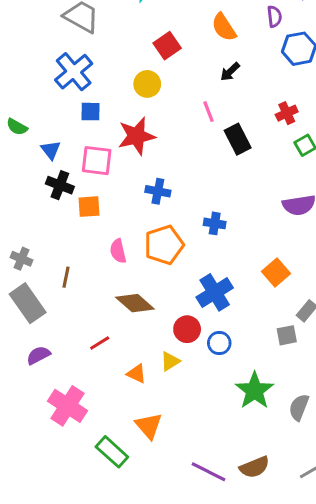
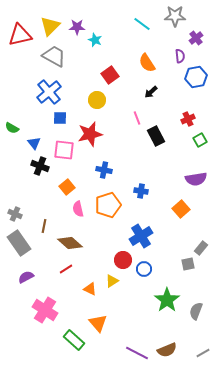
orange square: (89, 207) -> (67, 187), moved, turned -35
orange square: (276, 272) -> (181, 209), moved
brown diamond: (135, 303) -> (70, 243), moved

